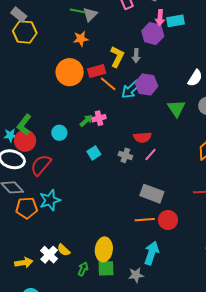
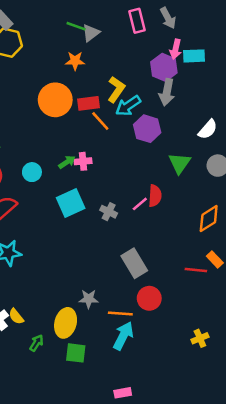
gray arrow: (136, 56) -> (167, 92), moved, size x1.5
cyan arrow: (131, 89) -> (128, 106), moved
red semicircle: (142, 137) -> (155, 196), moved, turned -90
cyan square: (94, 153) -> (71, 203), size x1.6
pink line: (150, 155) -> (140, 204), moved
gray rectangle: (152, 194) -> (134, 263), turned 30
orange line: (145, 220) -> (120, 313), moved
green square: (106, 268) -> (76, 353), moved
gray star: (136, 275) -> (89, 299), moved

